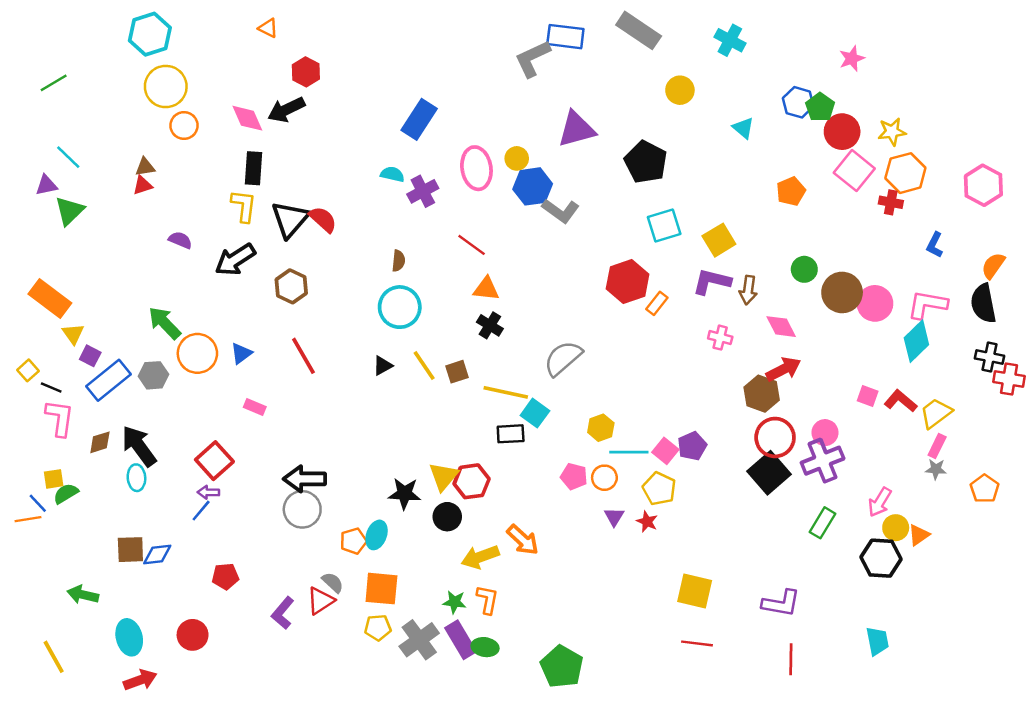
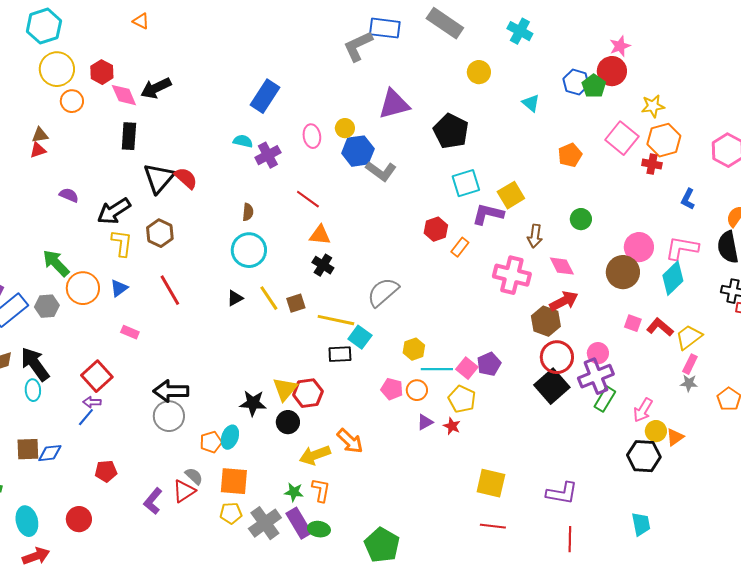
red hexagon: (306, 72) -> (102, 72), moved
red circle: (842, 132) -> (612, 71), moved
pink ellipse: (476, 168) -> (312, 136), size x0.7
yellow L-shape: (244, 206) -> (122, 243), moved
red hexagon: (628, 281) -> (436, 229), size x0.7
purple L-shape: (712, 281) -> (488, 214), moved
brown circle: (842, 292) -> (623, 272), moved
pink cross: (720, 338) -> (512, 275), size x1.8
purple triangle: (614, 517) -> (425, 422), turned 30
green rectangle: (823, 523) -> (605, 399), moved

